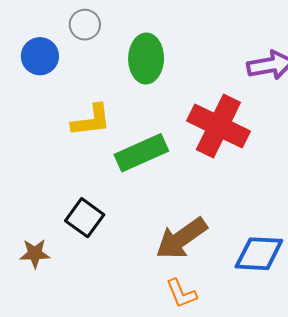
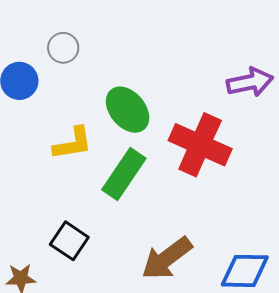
green ellipse: (146, 58) -> (128, 110), moved, turned -39
green rectangle: (141, 153) -> (124, 174), turned -30

